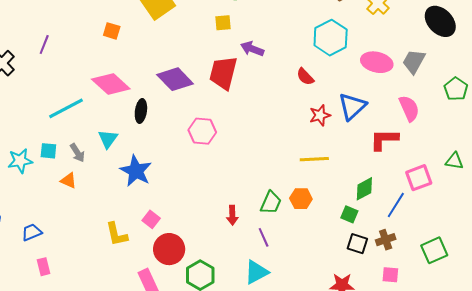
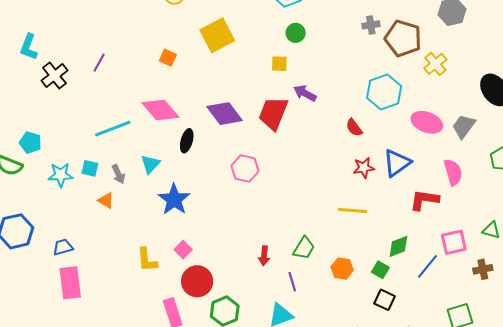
orange hexagon: (301, 199) -> (342, 269), moved
brown cross: (386, 240) -> (483, 269), moved
pink rectangle: (43, 267) -> (70, 283), size x1.8

